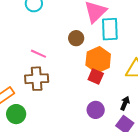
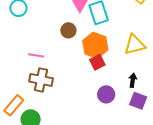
red square: (96, 77) -> (97, 62), turned -35
brown cross: (37, 79) -> (41, 80), turned 30

